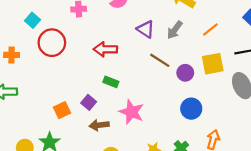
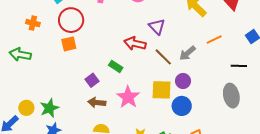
gray arrow: (175, 30) -> (187, 53), moved
red arrow: (105, 49) -> (135, 43), moved
yellow square: (213, 64) -> (162, 90), moved
purple circle: (185, 73) -> (183, 81), moved
orange square: (62, 110) -> (69, 44), moved

